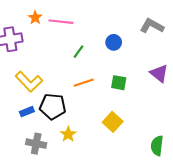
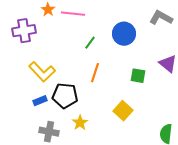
blue circle: (114, 42) -> (124, 34), size x1.5
orange line: (84, 83) -> (95, 73), turned -54
green square: (119, 83) -> (138, 76), moved

